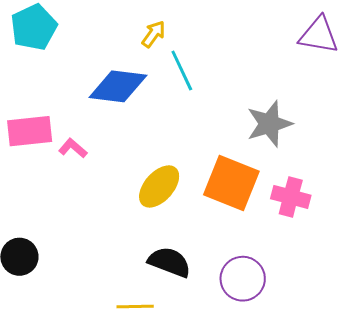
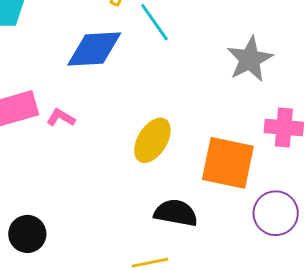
orange square: (231, 183) -> (228, 163), moved
purple circle: (243, 279) -> (276, 213), moved

